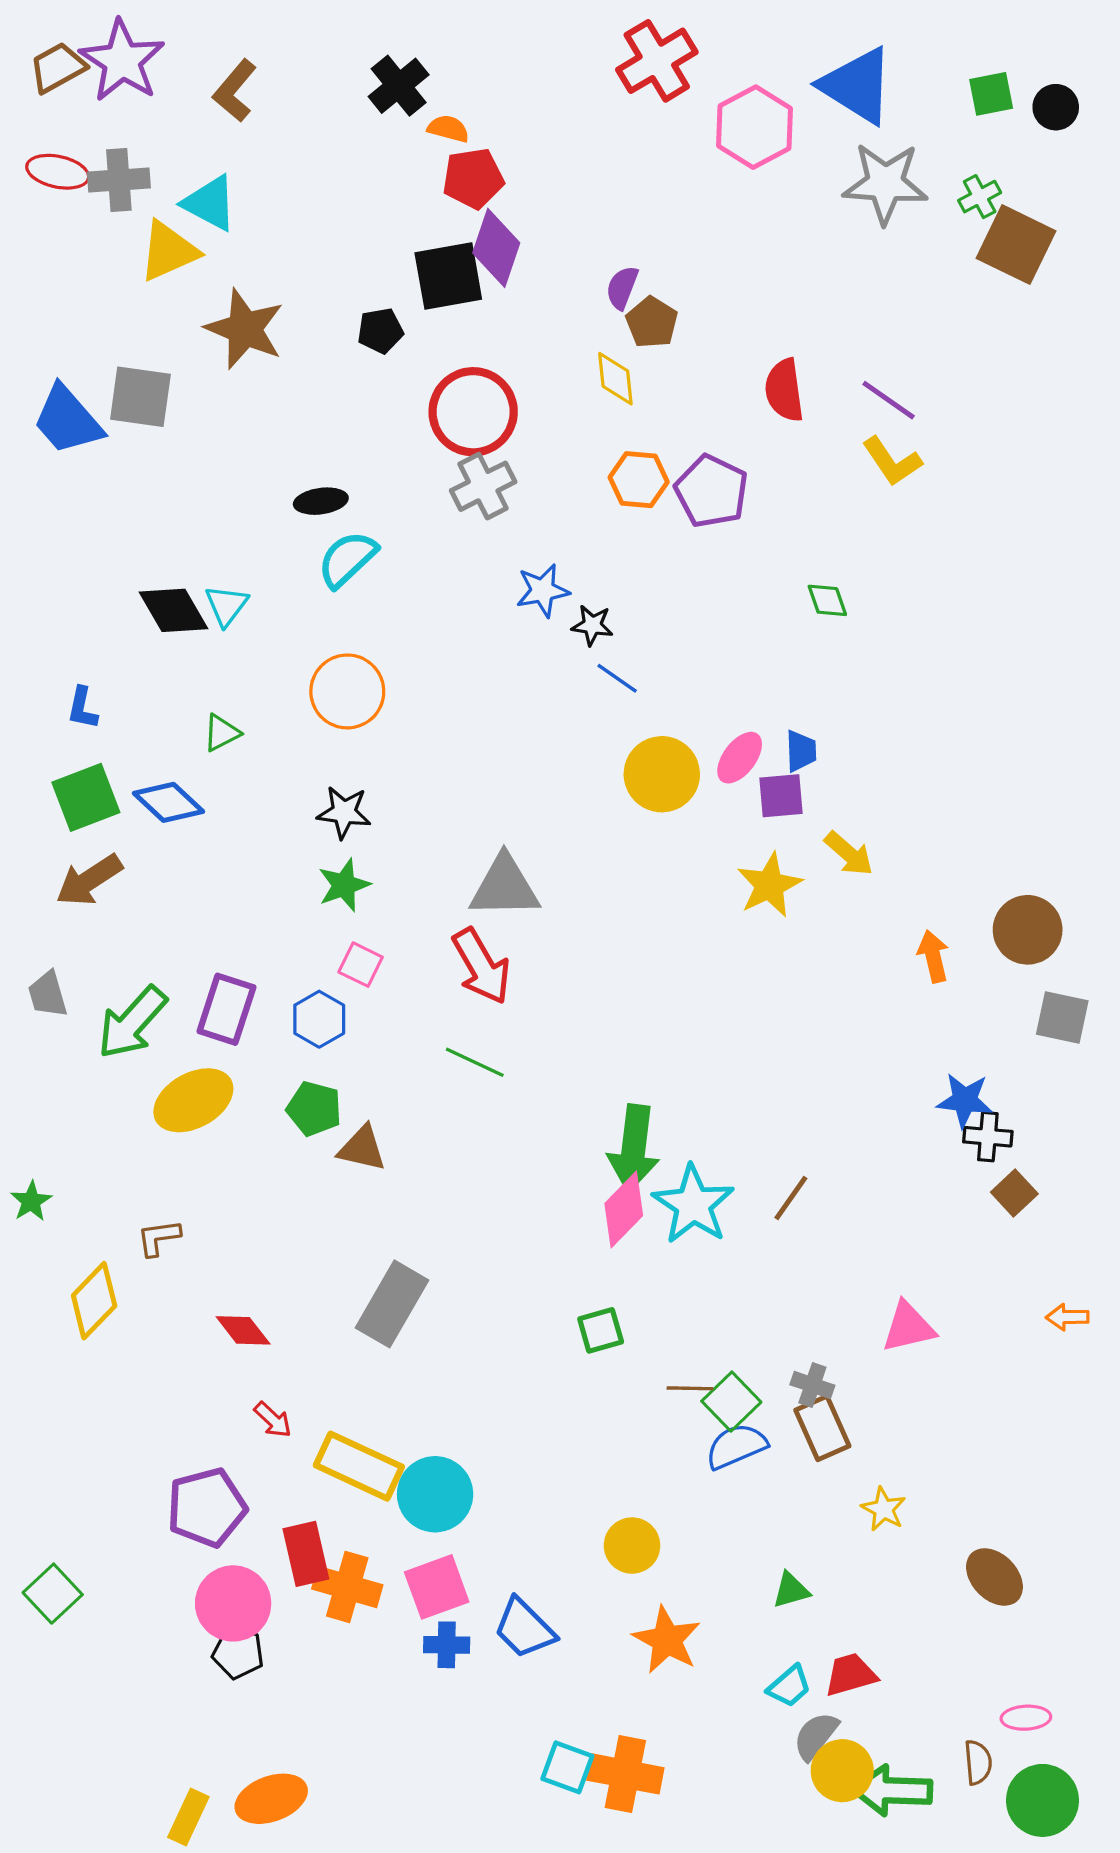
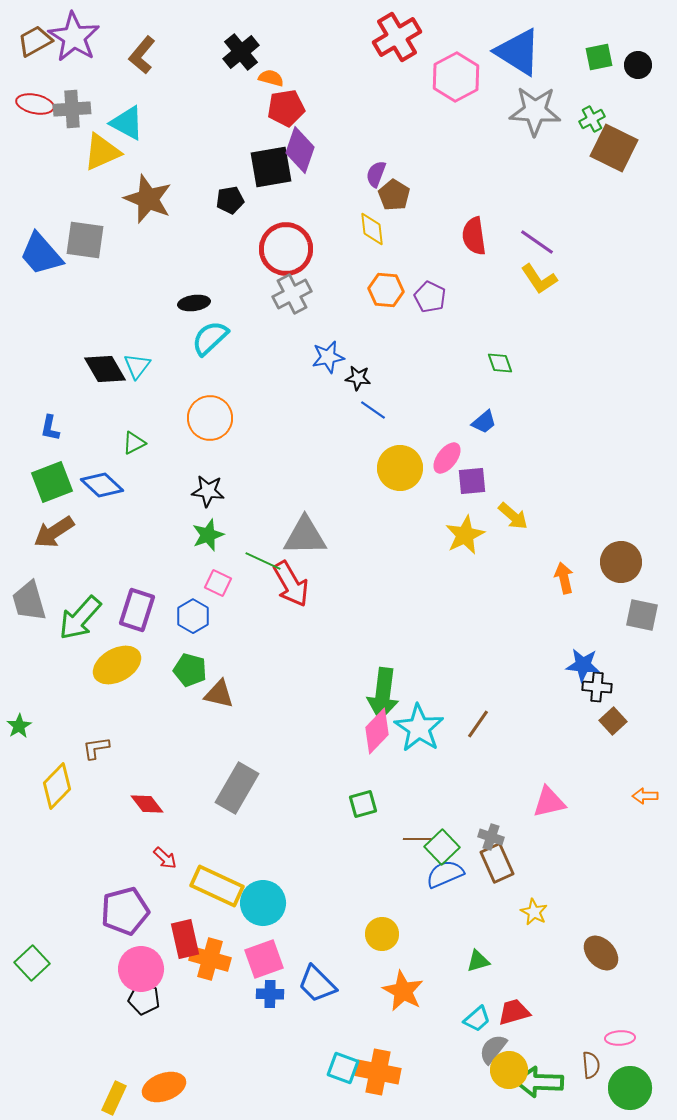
purple pentagon: (711, 491) -> (430, 297), size x0.7
blue trapezoid: (801, 751) -> (484, 422), moved, turned 52
gray trapezoid: (48, 994) -> (29, 601), size x1.4
green line: (475, 1062) -> (263, 561), moved

